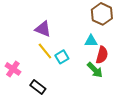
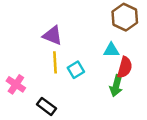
yellow line: (45, 51) -> (55, 62), turned 36
green arrow: (95, 70) -> (116, 86), turned 60

